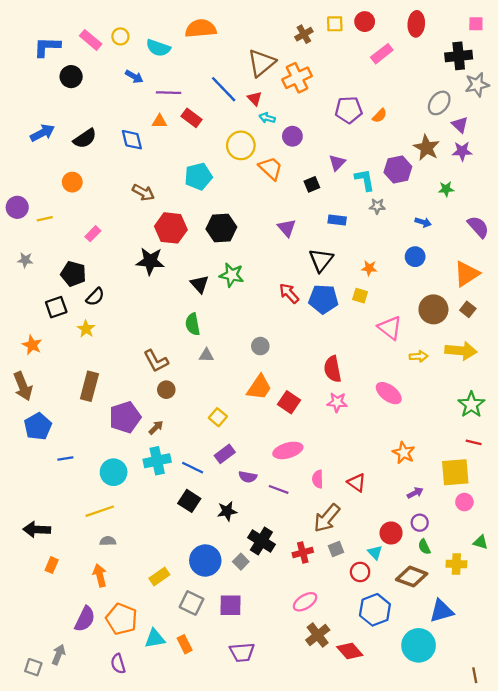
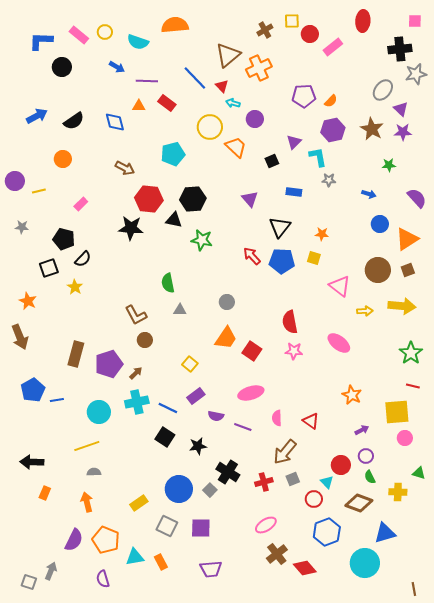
red circle: (365, 22) -> (310, 34), moved
purple hexagon: (398, 169) -> (333, 130), moved
blue circle: (415, 257) -> (380, 224), moved
black triangle: (200, 284) -> (174, 220), moved, turned -36
brown square: (468, 309) -> (408, 270), turned 32
brown rectangle: (89, 386) -> (76, 354), moved
blue pentagon: (38, 426) -> (33, 390), moved

